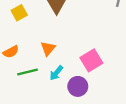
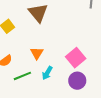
purple circle: (78, 86) -> (77, 81), moved

